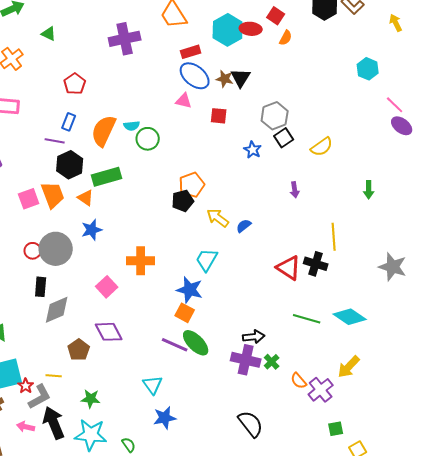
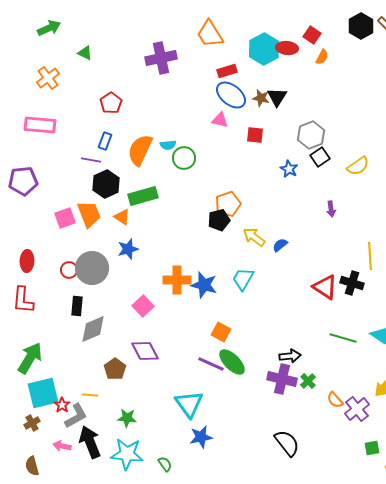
blue star: (190, 290) -> (204, 285), moved
cyan triangle: (153, 385) -> (189, 404), size x1.4

